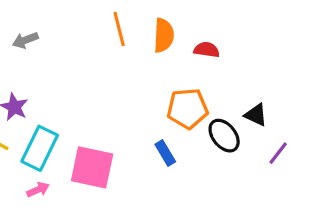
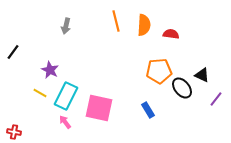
gray arrow: (25, 40) -> (66, 26), moved, turned -56
blue rectangle: (165, 153) -> (148, 110), moved
pink arrow: (38, 190) -> (65, 122), turned -104

